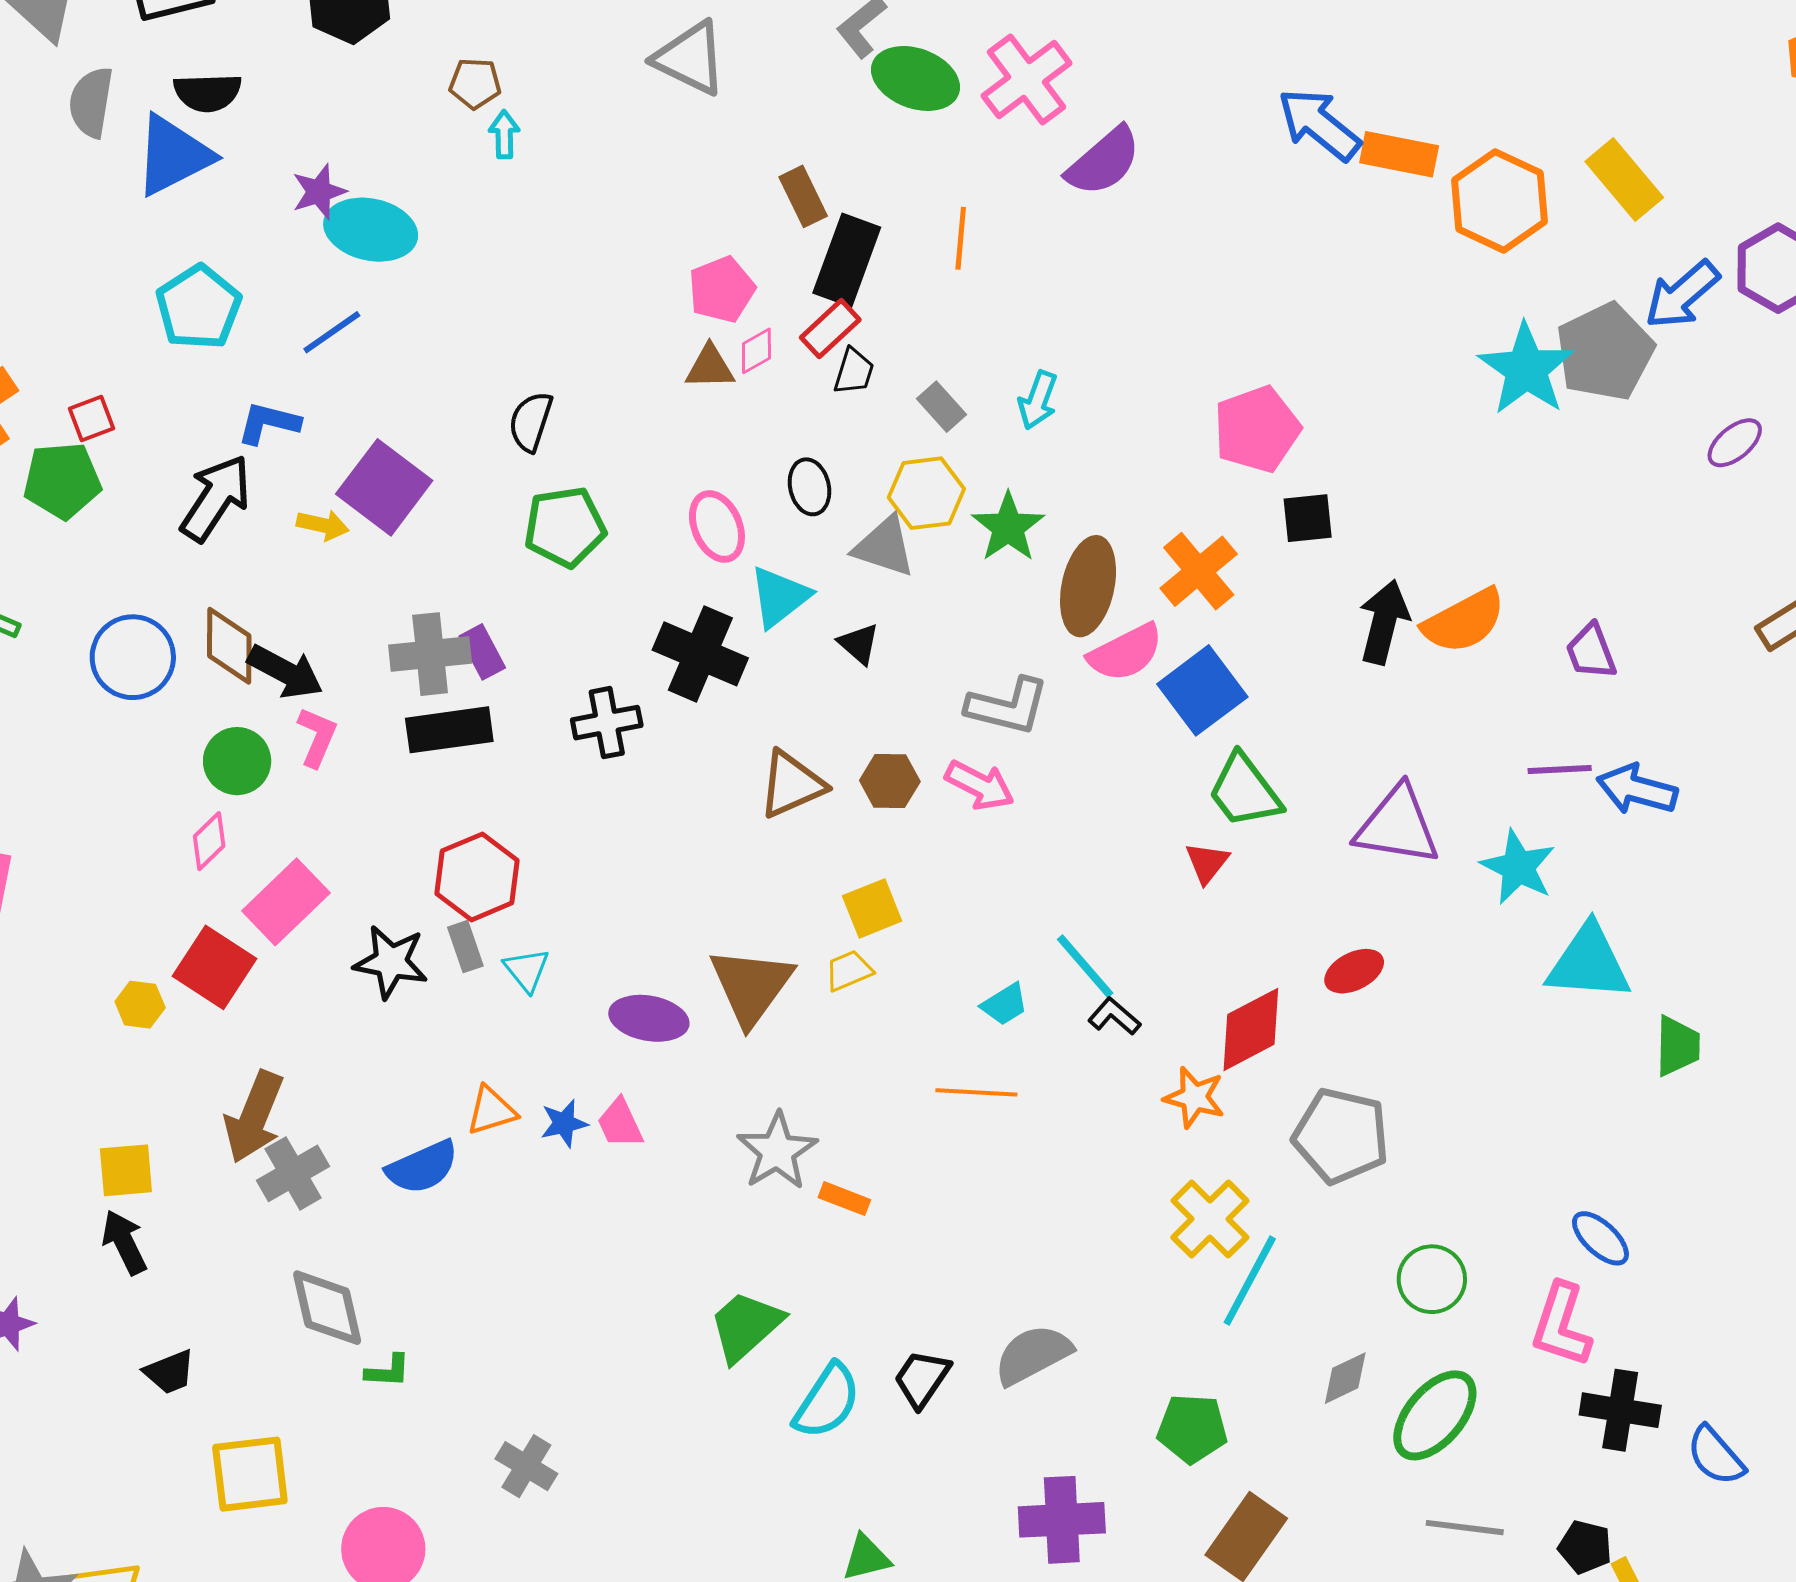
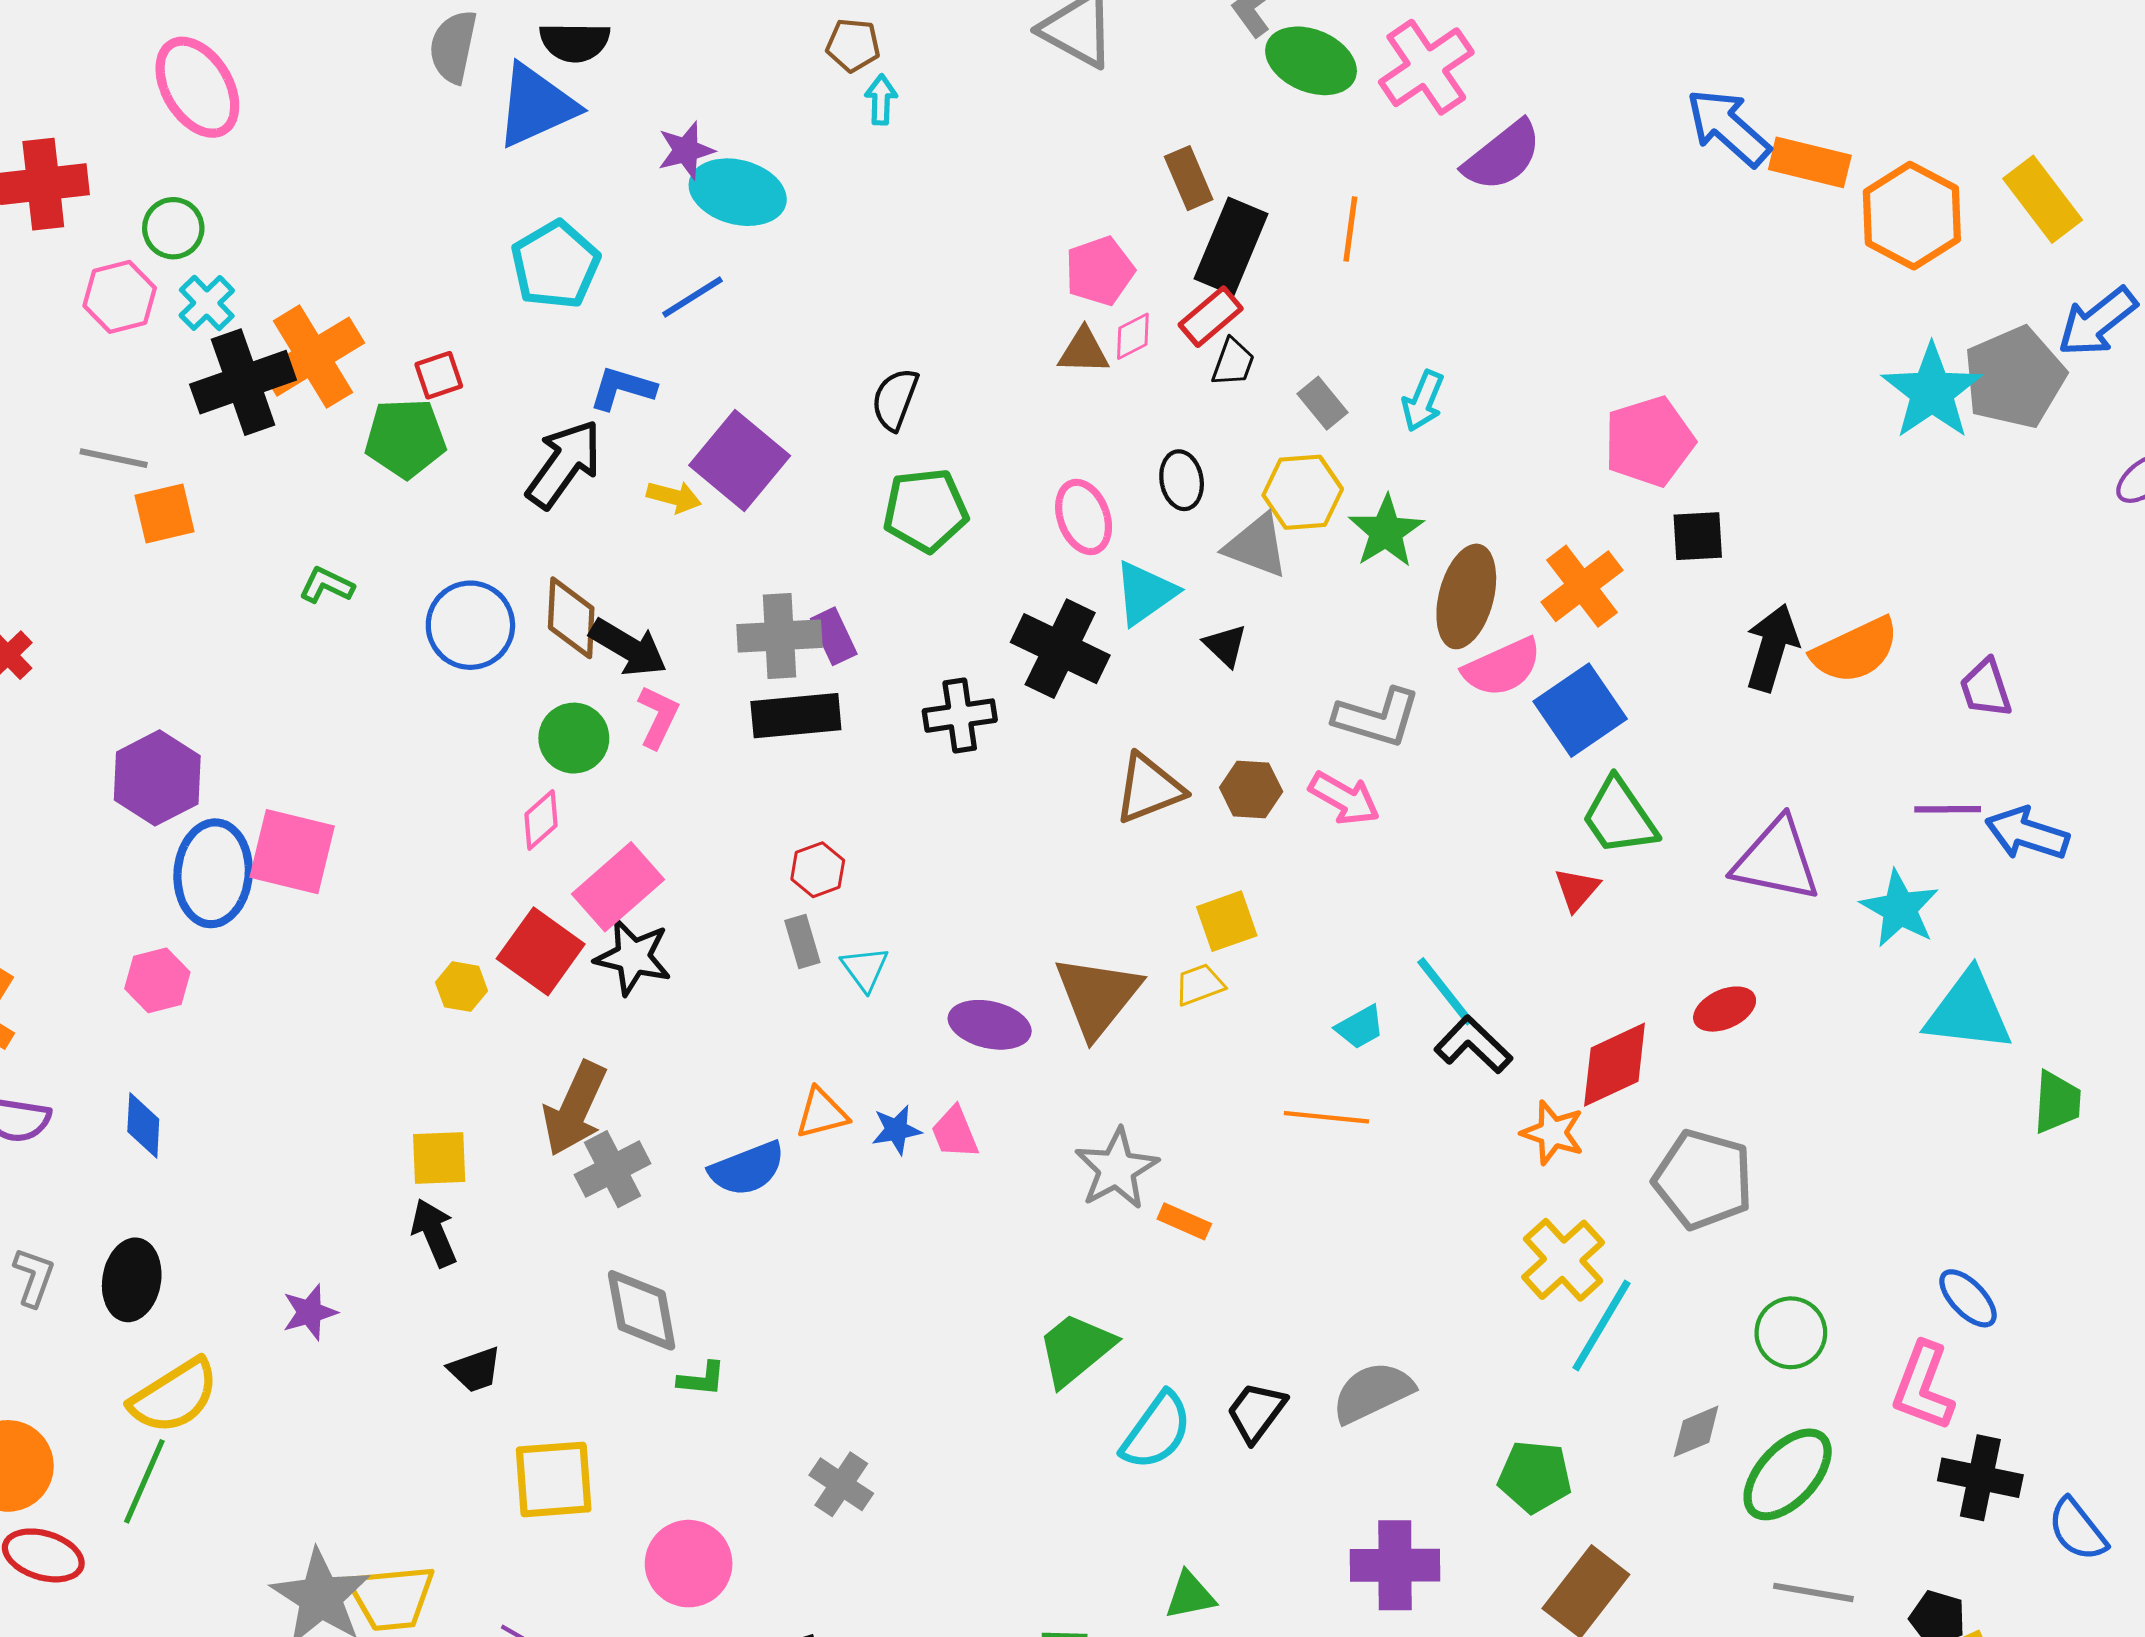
red hexagon: (477, 877) -> (818, 870), size x0.6
black star: (391, 962) -> (633, 957), moved
black L-shape: (1114, 1016) -> (1473, 1045), size x1.4

